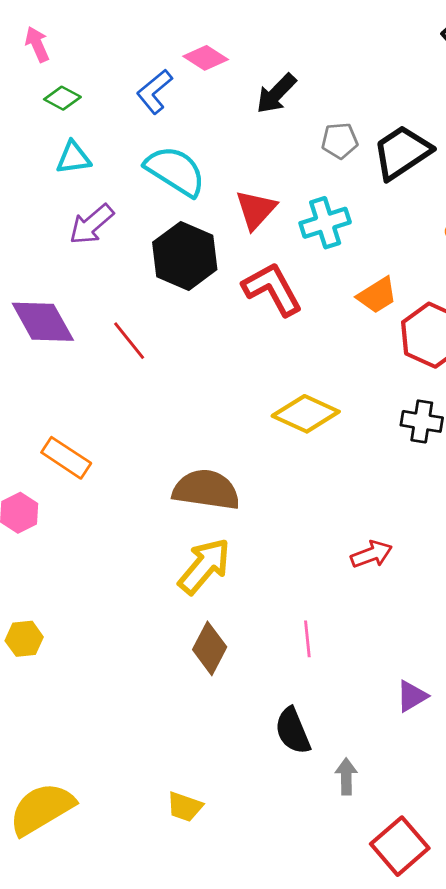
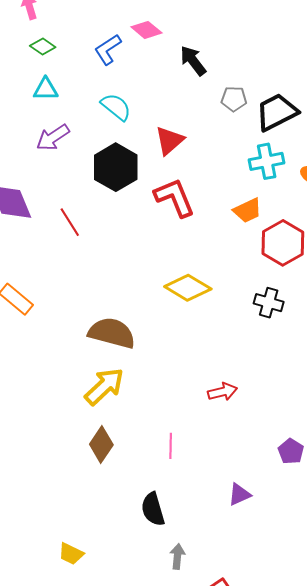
black arrow: (276, 94) -> (193, 61), turned 92
cyan semicircle: (175, 171) -> (116, 107), size x0.7
cyan cross: (325, 223) -> (267, 161), moved
gray arrow: (346, 776) -> (177, 556), moved

